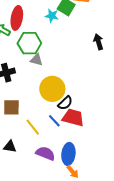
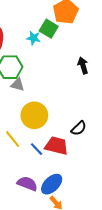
black semicircle: (65, 103) -> (79, 128), moved
yellow line: (33, 127) -> (13, 139), moved
blue ellipse: (68, 154) -> (52, 184), turned 40

